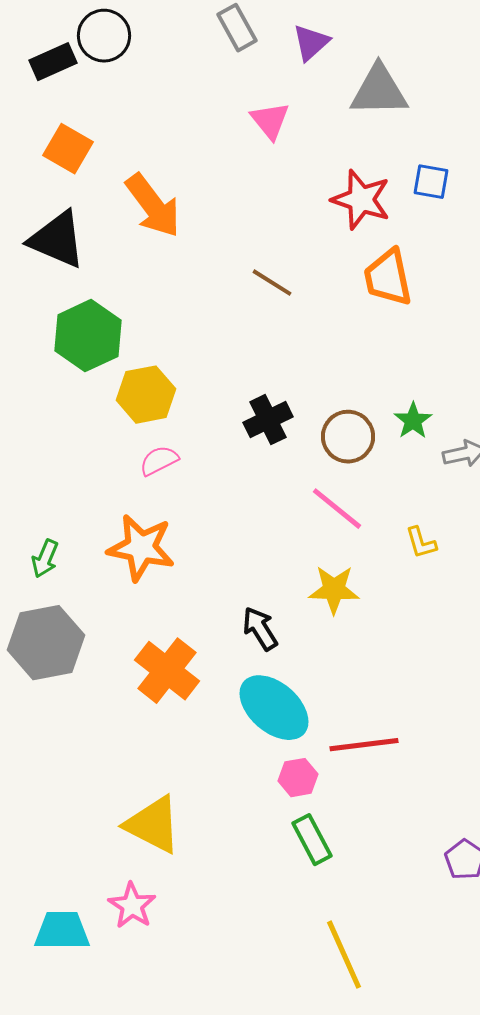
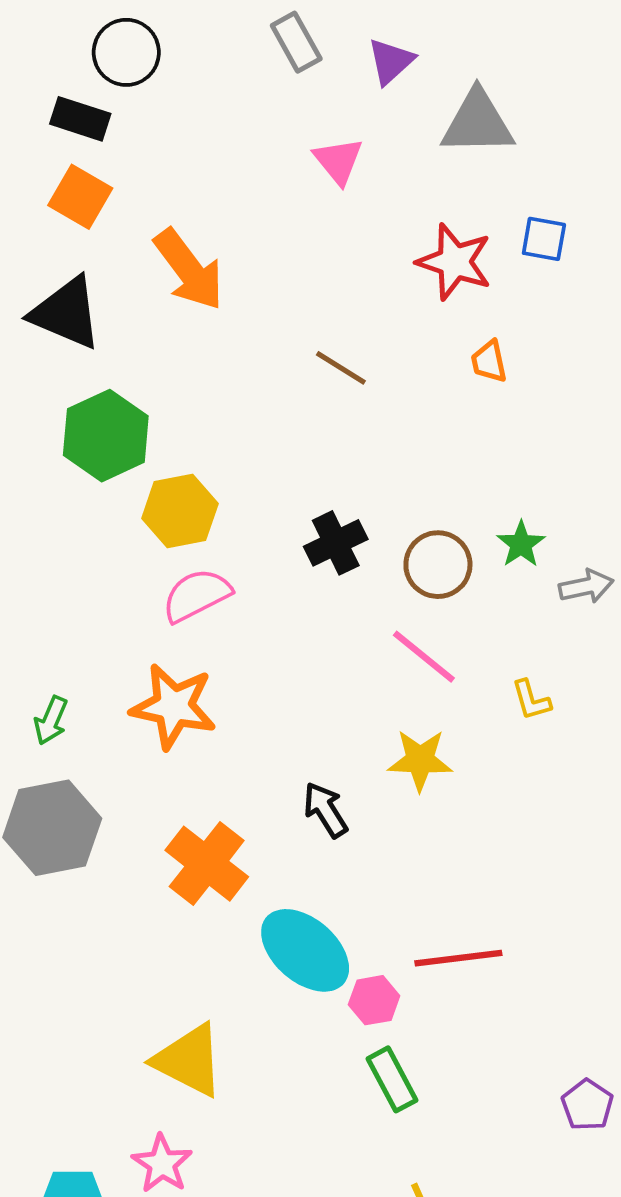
black rectangle: (53, 62) -> (80, 119), moved, turned 42
orange trapezoid: (388, 278) -> (489, 362), size x0.6
pink semicircle: (159, 461) -> (197, 595), size x1.4
cyan ellipse: (274, 708) -> (305, 950), moved

